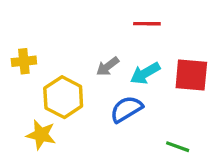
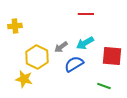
yellow cross: (24, 61) -> (15, 26), moved
gray arrow: (108, 66) -> (61, 47), moved
red square: (191, 75) -> (112, 56), moved

